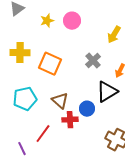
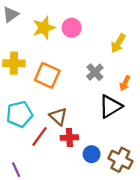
yellow star: (47, 21) -> (44, 28), size x1.5
blue circle: (87, 109) -> (92, 154), moved
red line: (43, 134) -> (39, 136), moved

